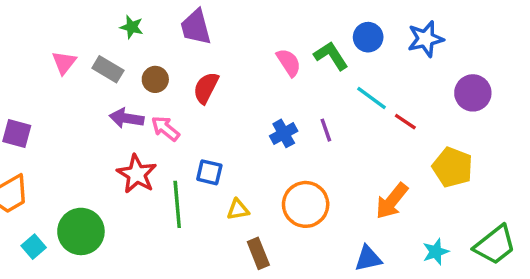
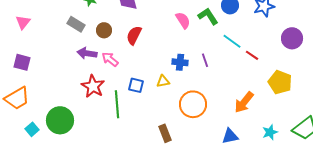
pink triangle: (64, 63) -> (23, 22), moved
blue cross: (284, 133) -> (180, 62), turned 35
yellow triangle: (238, 209) -> (163, 81), moved

